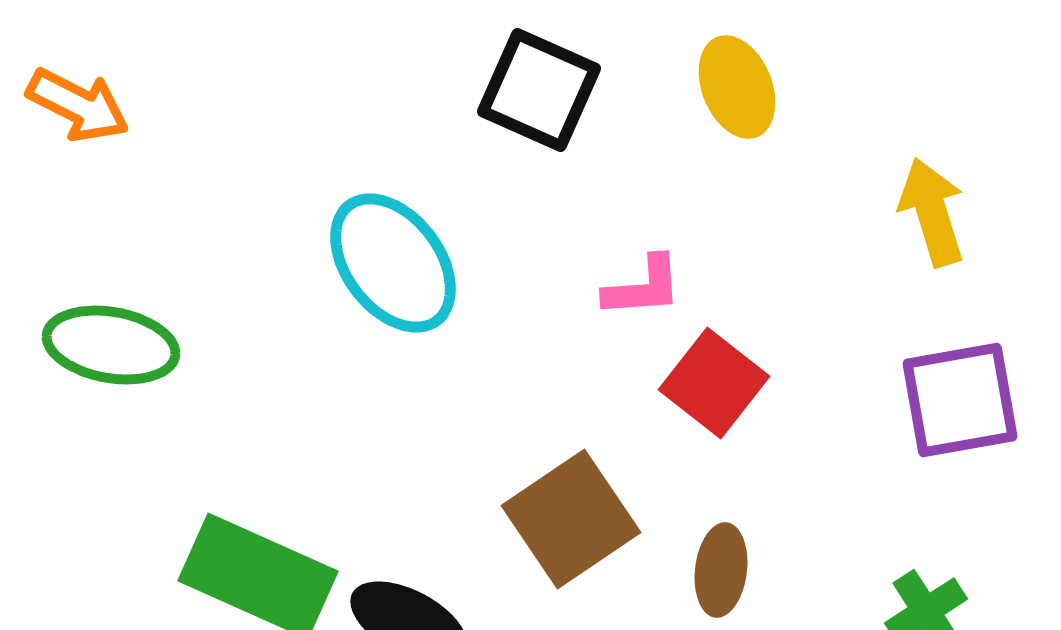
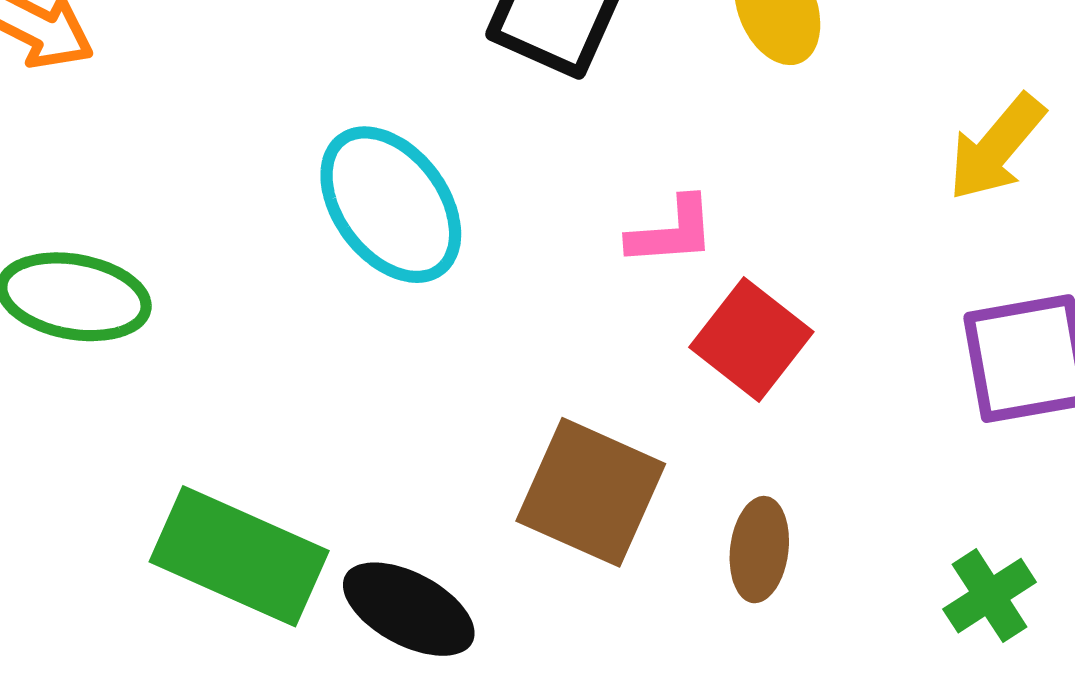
yellow arrow: (932, 212) -> (996, 147), turned -123
brown square: (571, 519) -> (591, 492), turned -32

